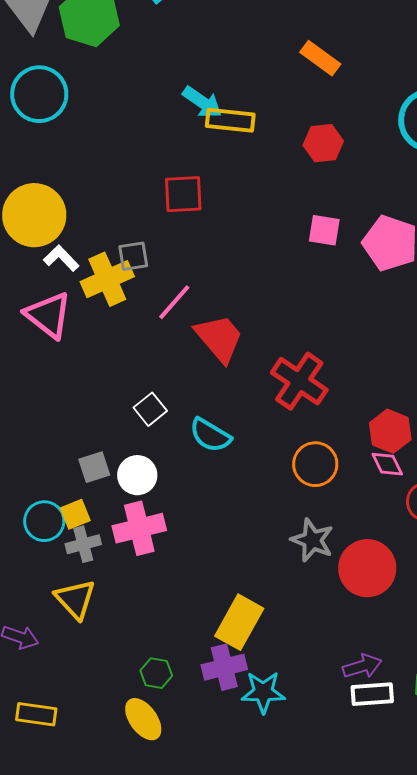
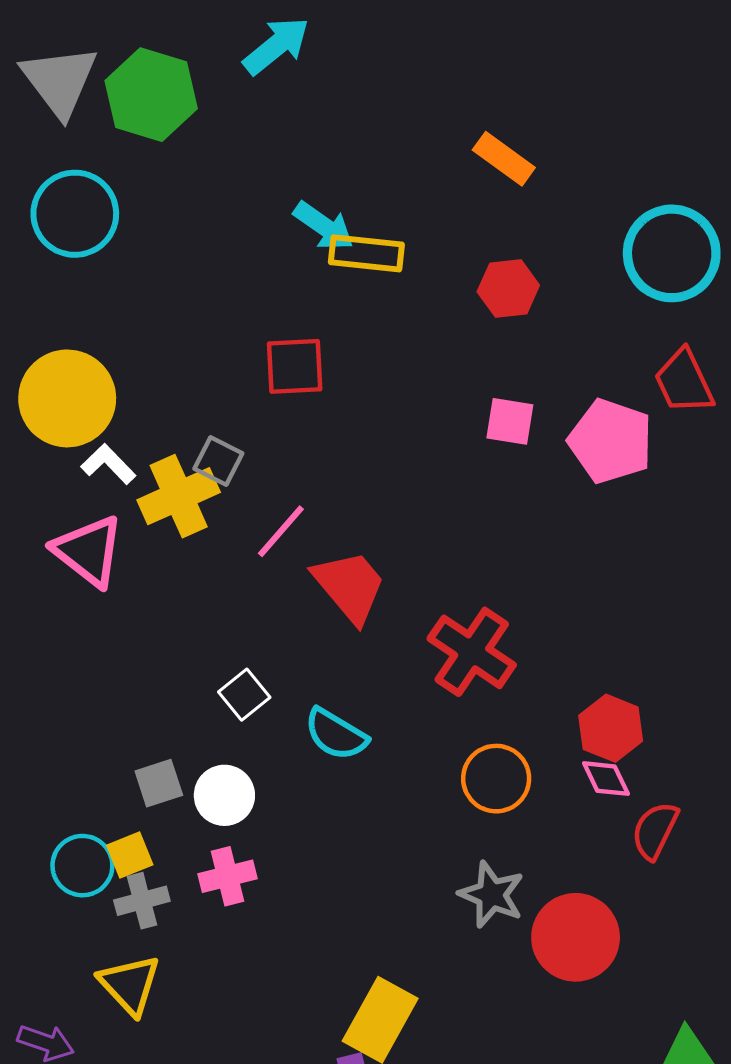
gray square: (133, 256) -> (218, 461), turned 36
pink cross: (139, 528) -> (227, 876), size x0.7

